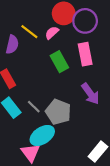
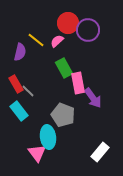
pink rectangle: (85, 54) -> (78, 83), moved
gray line: (34, 107) -> (28, 91), moved
cyan ellipse: (42, 135) -> (48, 137), turned -65

